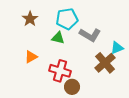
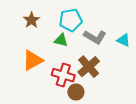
cyan triangle: (117, 48) -> (124, 40), moved, turned 48
orange triangle: (31, 57) -> (33, 60), size x1.5
brown cross: (105, 63) -> (89, 67), moved

